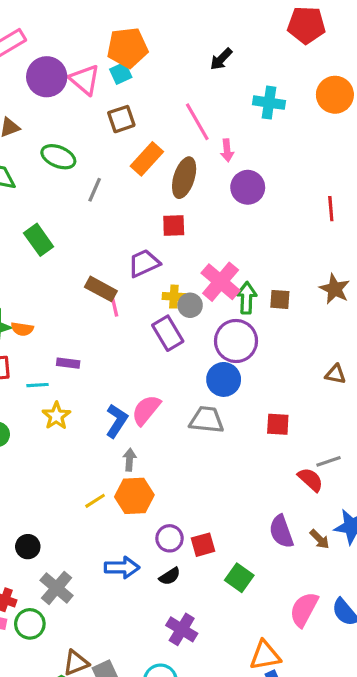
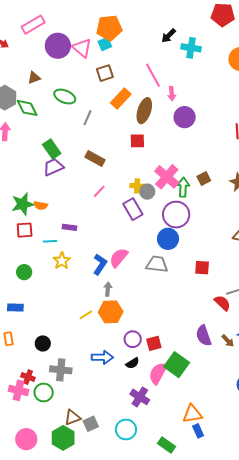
cyan cross: (269, 103) -> (191, 48), moved
purple trapezoid: (144, 263) -> (53, 167), moved
brown rectangle: (101, 289) -> (95, 158), moved
brown square: (280, 299) -> (204, 178), moved, turned -32
pink line: (114, 306) -> (99, 191), turned 56
green square: (239, 578) -> (177, 365), size x1.4
gray cross: (57, 588) -> (61, 370), turned -35
pink semicircle: (304, 609) -> (158, 373), moved

